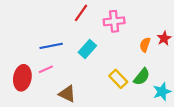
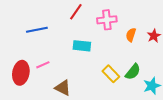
orange semicircle: (145, 45) -> (131, 35), moved
blue line: (51, 46) -> (37, 30), moved
cyan rectangle: (87, 49) -> (82, 46), turned 54

